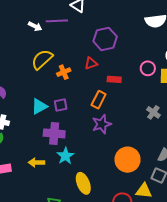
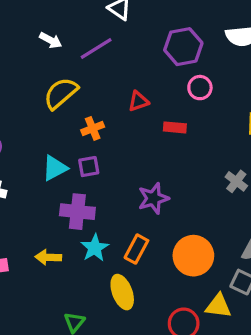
purple line: (57, 21) -> (96, 48), moved, turned -30
purple hexagon: (105, 39) -> (183, 47), moved
pink circle: (148, 68) -> (200, 88), moved
orange cross: (64, 72) -> (93, 128), moved
orange rectangle: (99, 100) -> (136, 249), moved

